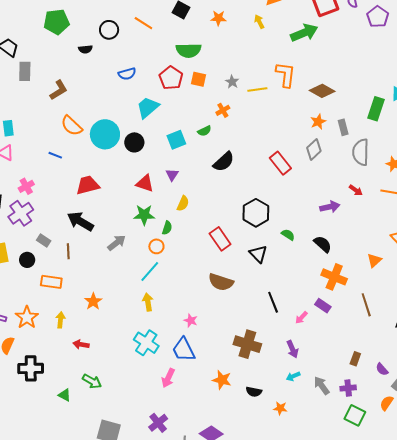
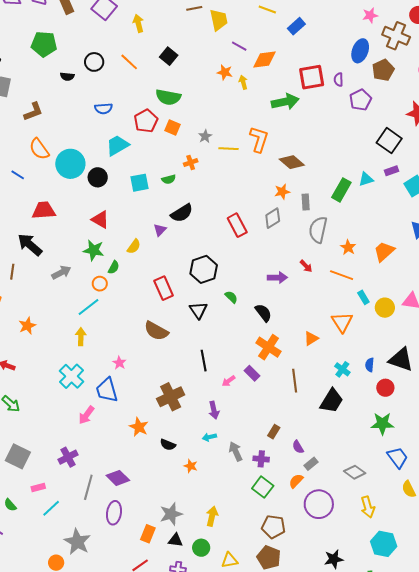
orange star: (218, 18) -> (225, 72), moved
purple triangle: (172, 175) -> (160, 230), moved
brown cross: (247, 344) -> (171, 397), turned 36

